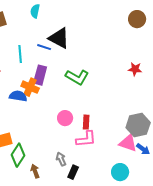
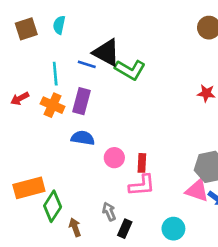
cyan semicircle: (35, 11) -> (59, 25), moved
green L-shape: (77, 77) -> (130, 70), moved
orange cross: (30, 87) -> (53, 105), moved
blue semicircle: (18, 96) -> (83, 138), moved
cyan circle: (120, 172) -> (173, 229), moved

